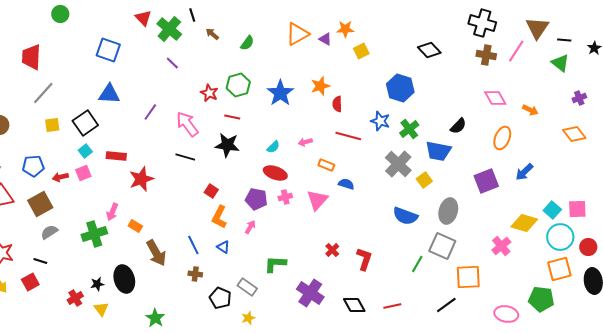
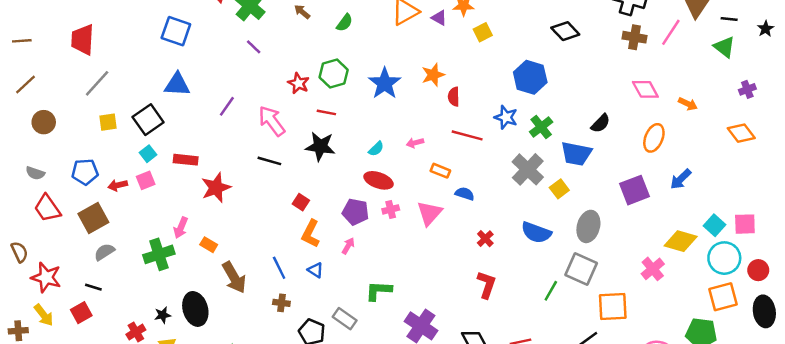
red cross: (332, 250) -> (485, 239), moved

